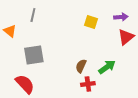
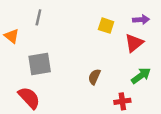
red triangle: (126, 37) -> (134, 43), moved
green arrow: (107, 67) -> (141, 76), moved
red cross: (88, 84) -> (122, 101), moved

